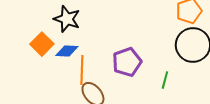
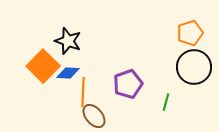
orange square: (42, 44) -> (43, 66), size x1.4

